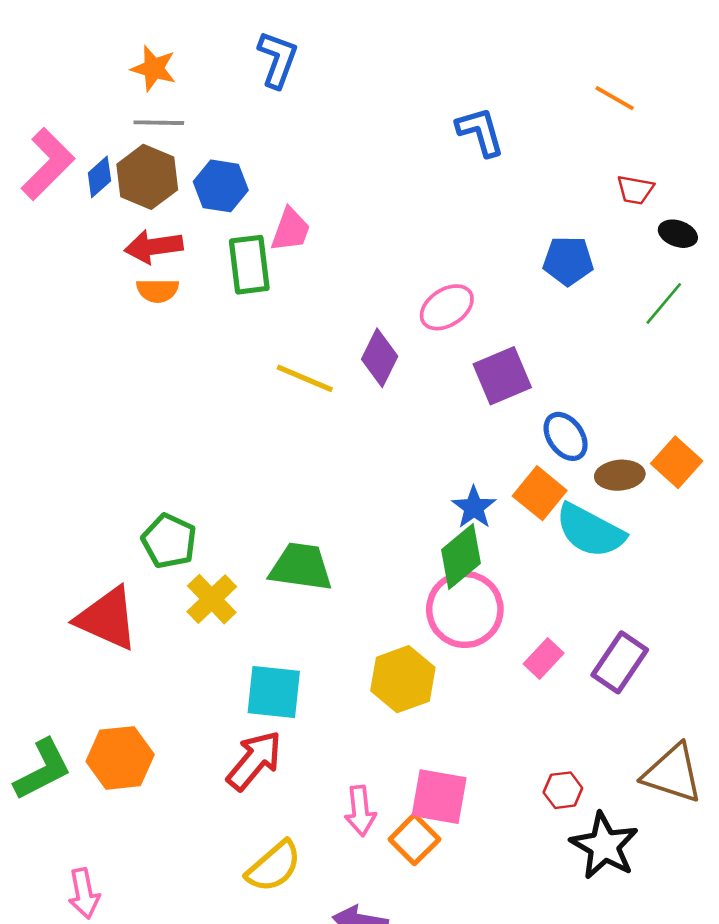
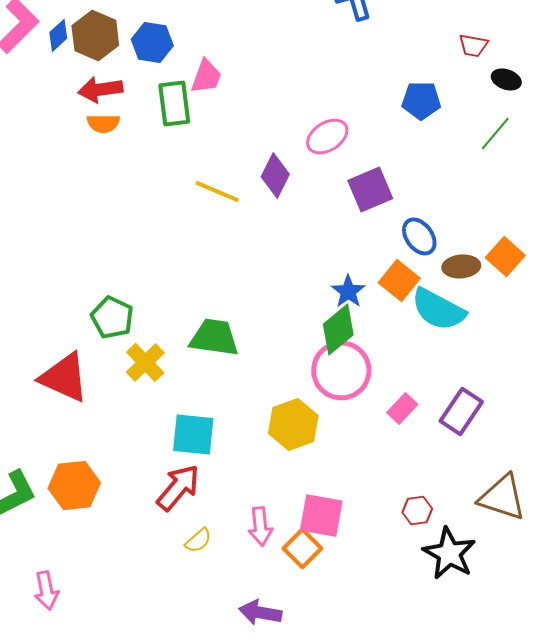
yellow semicircle: (274, 866) -> (198, 540), moved, size x0.6

